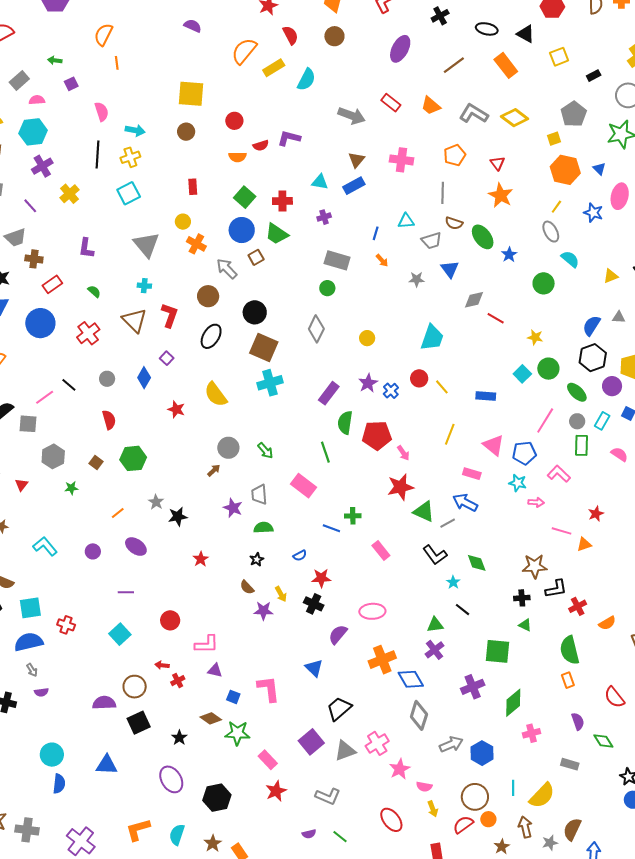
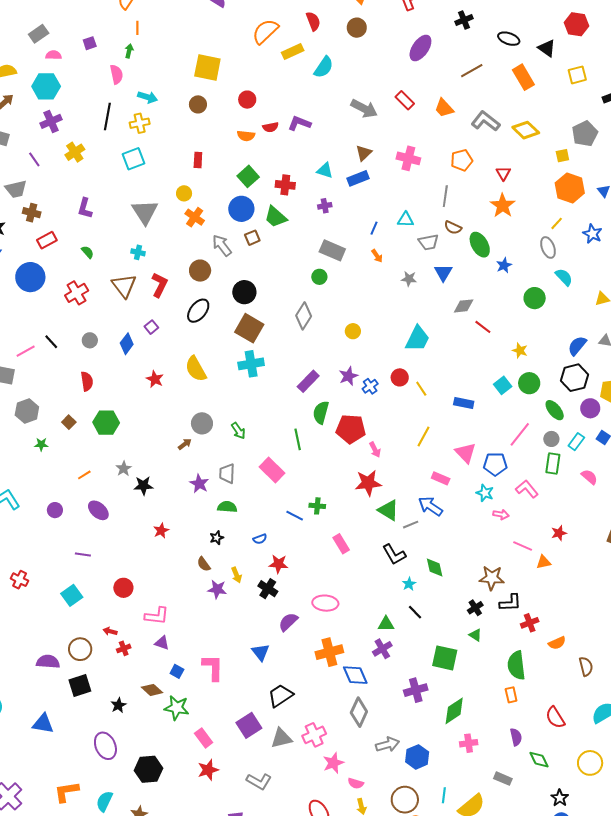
green arrow: (55, 60) -> (129, 51), moved, turned 88
black cross: (522, 598) -> (475, 608), turned -35

